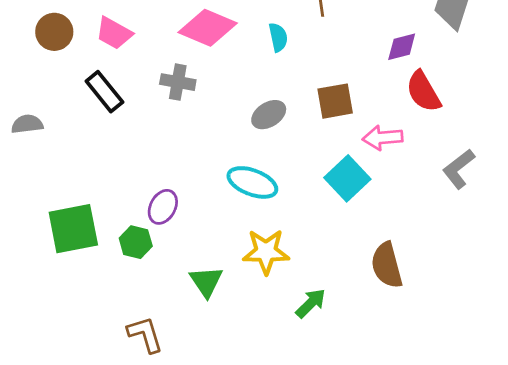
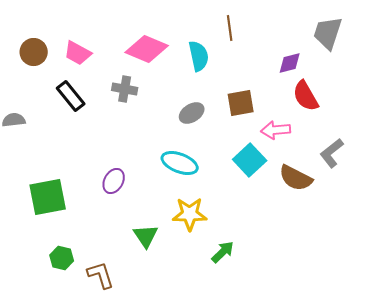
cyan semicircle: (278, 37) -> (199, 56), size x1.4
green hexagon: (136, 242) -> (62, 258), moved
brown semicircle: (387, 265) -> (296, 178), moved, turned -48

